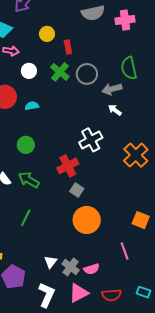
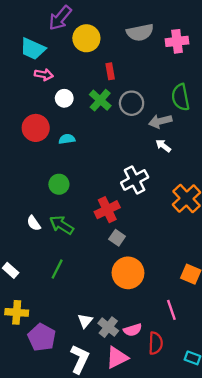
yellow circle: (47, 34) -> (86, 38), moved, size x1.5
red semicircle: (112, 295) -> (156, 343), moved, turned -84

